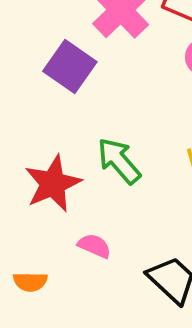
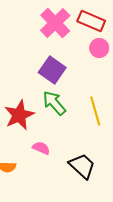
purple square: (70, 66) -> (52, 70), moved

